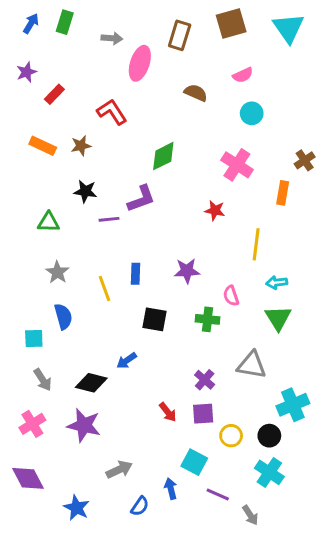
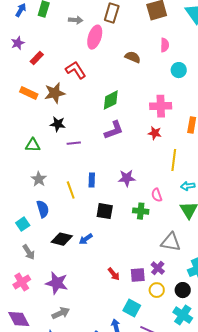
brown rectangle: (180, 35) -> (112, 13), moved
pink semicircle: (243, 75) -> (165, 45), turned -64
cyan circle: (252, 113) -> (179, 70), moved
brown star: (81, 146) -> (55, 93), size x1.5
pink cross: (237, 165) -> (161, 106), turned -35
purple L-shape: (141, 199) -> (114, 130), moved
red star: (215, 210) -> (155, 133), moved
cyan square: (34, 339) -> (23, 224), turned -32
purple cross: (205, 380) -> (158, 268), moved
black diamond: (91, 383) -> (62, 239), moved
gray arrow: (119, 470) -> (61, 313), moved

